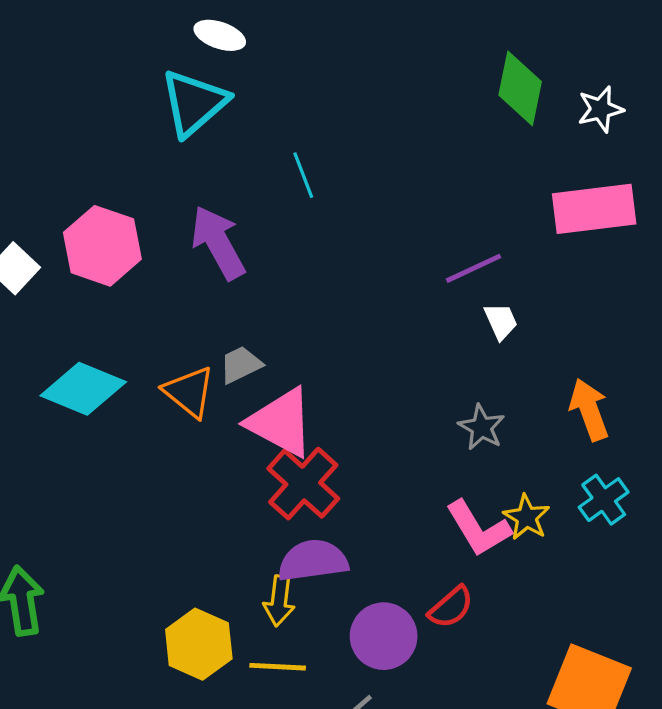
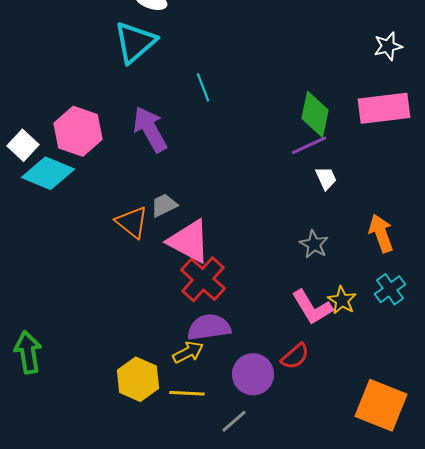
green diamond: (520, 88) -> (315, 114), moved
cyan diamond: (83, 389) -> (48, 173), moved
yellow arrow: (279, 601) -> (188, 352), turned -124

